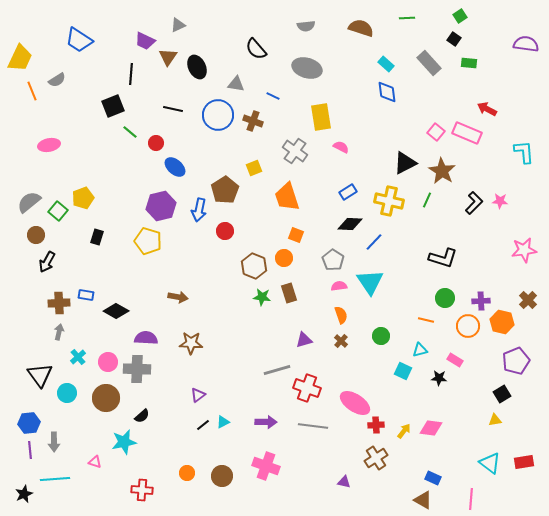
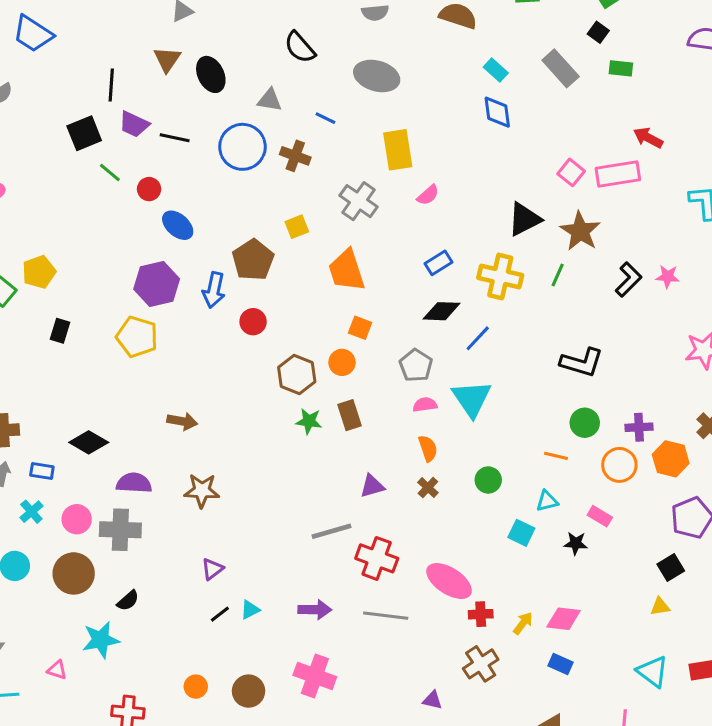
purple trapezoid: (145, 41) -> (134, 124), moved
pink rectangle: (467, 133) -> (618, 174), turned -32
pink semicircle: (341, 147) -> (428, 195), turned 112
blue rectangle: (86, 295) -> (42, 471), moved
blue rectangle: (433, 478) -> (561, 664), moved

